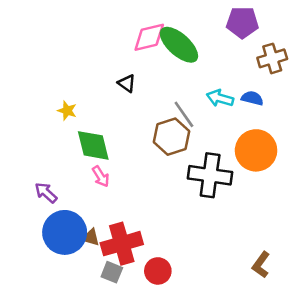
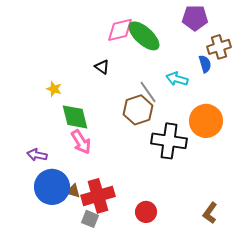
blue semicircle: (252, 98) -> (205, 64), moved, turned 60
pink arrow: (101, 176) -> (81, 142), size x1.4
purple arrow: (46, 193) -> (37, 155), turned -30
red circle: (158, 271) -> (146, 212), moved

